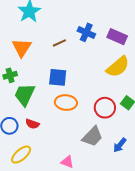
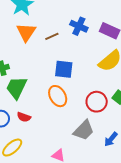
orange triangle: (22, 48) -> (26, 32), moved
blue square: (58, 77) -> (64, 69), moved
orange ellipse: (66, 103) -> (58, 96), turned 55

